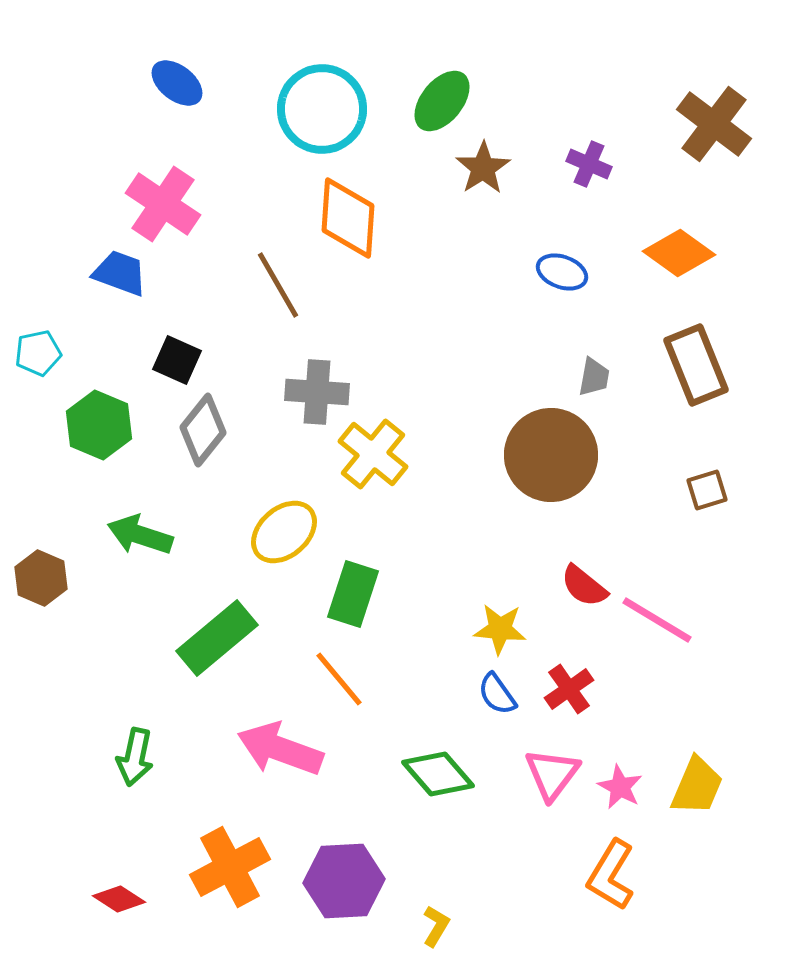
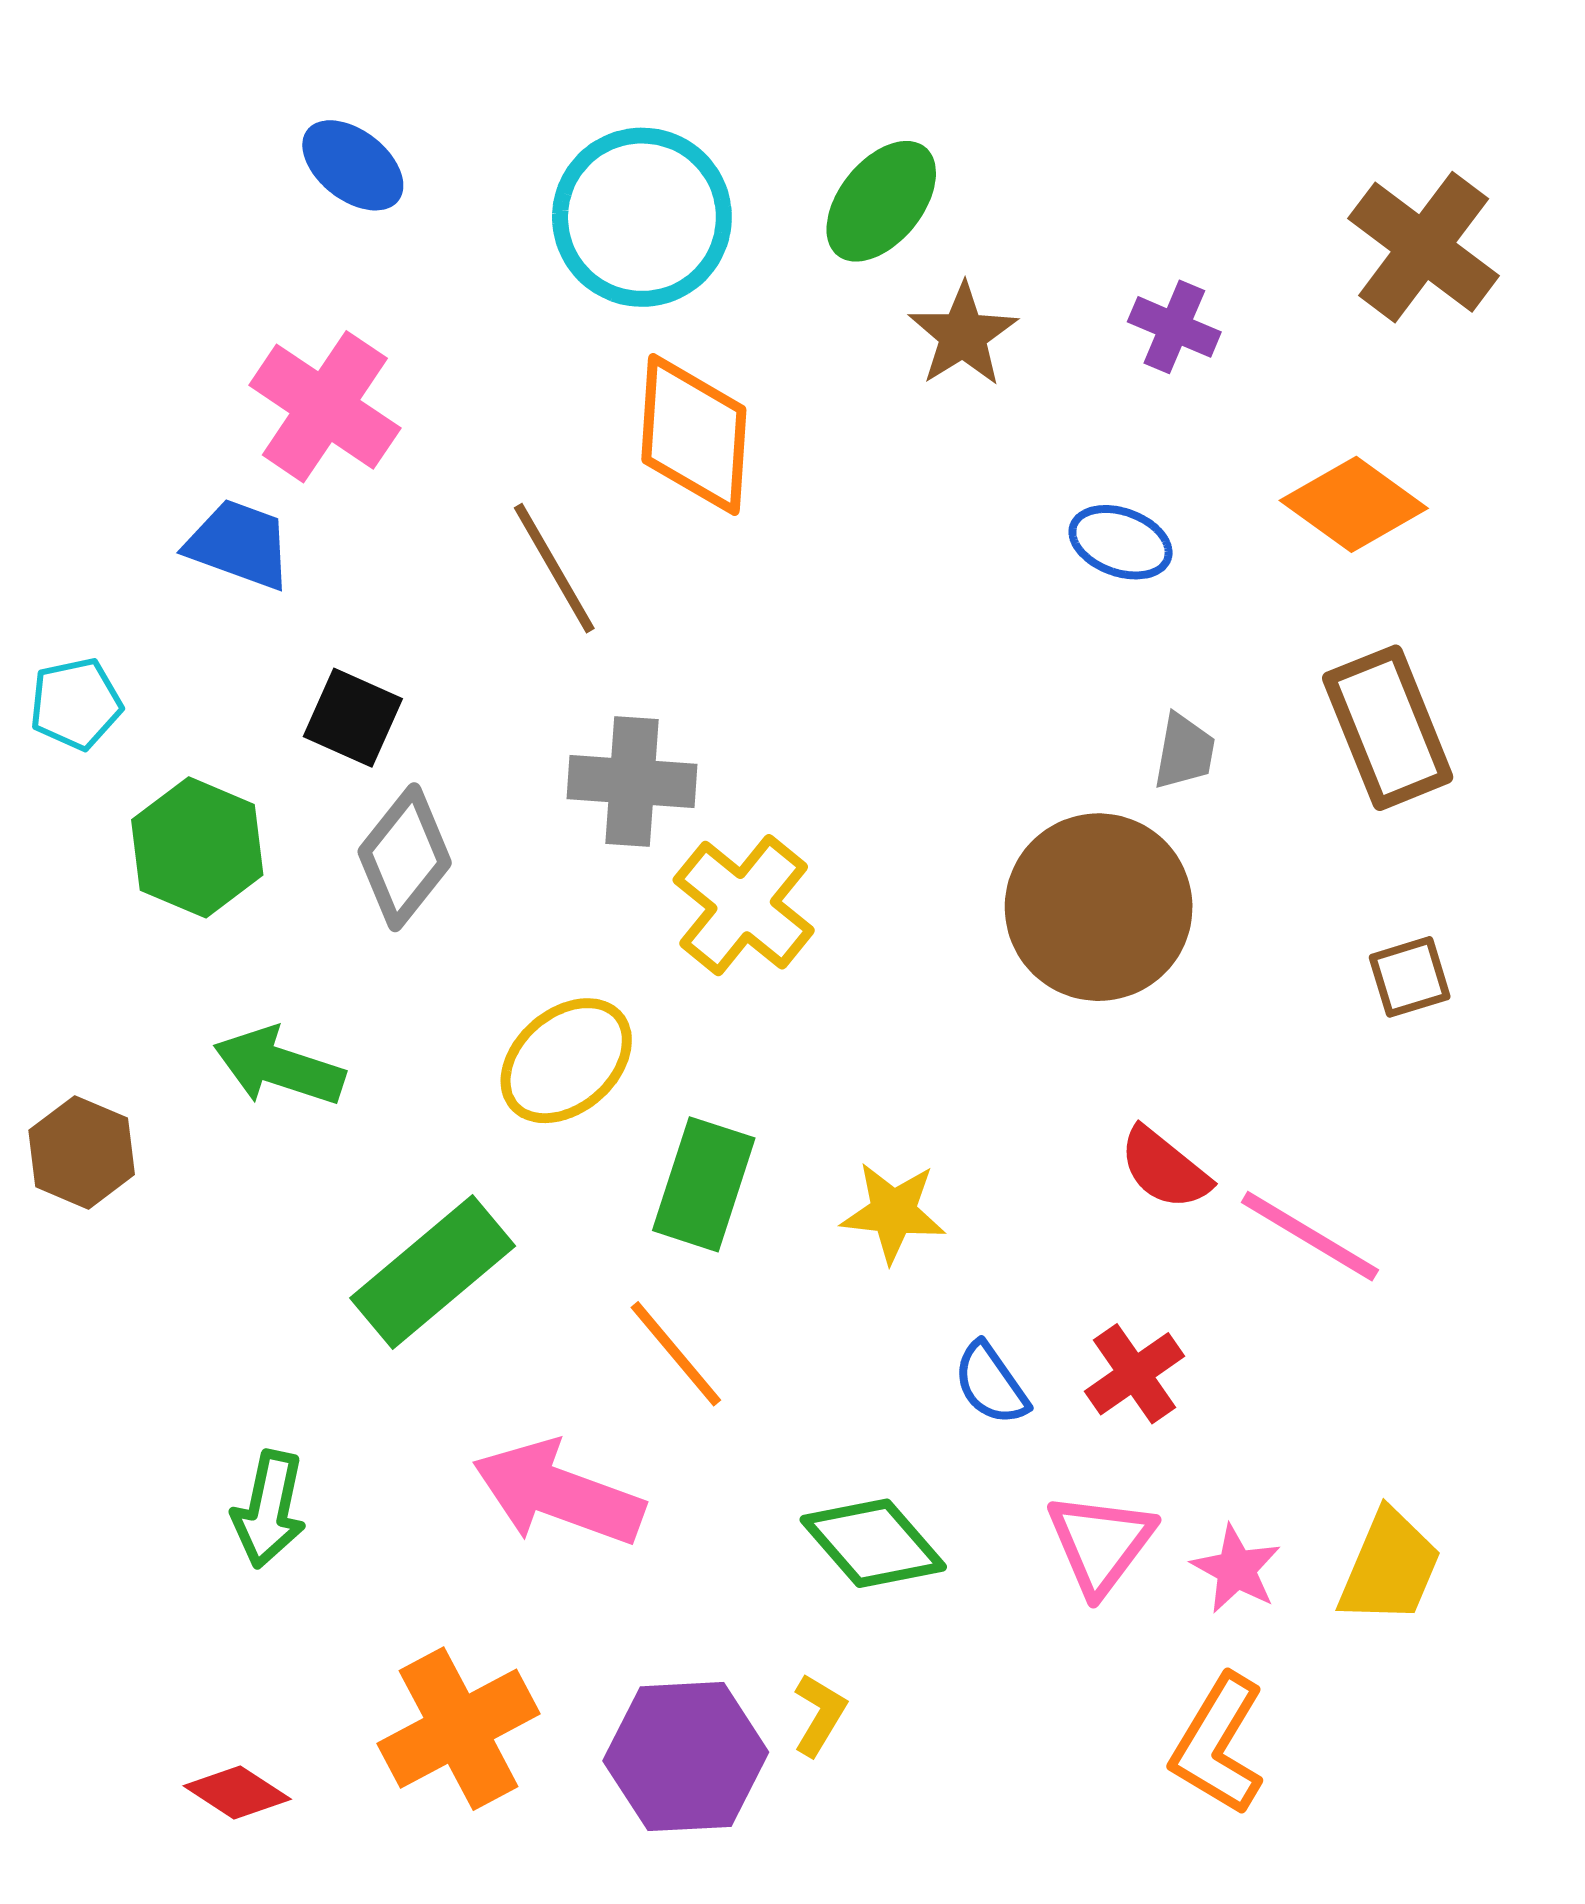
yellow star: (500, 629) -> (893, 1212), moved
yellow L-shape: (436, 926) -> (819, 1715), moved

